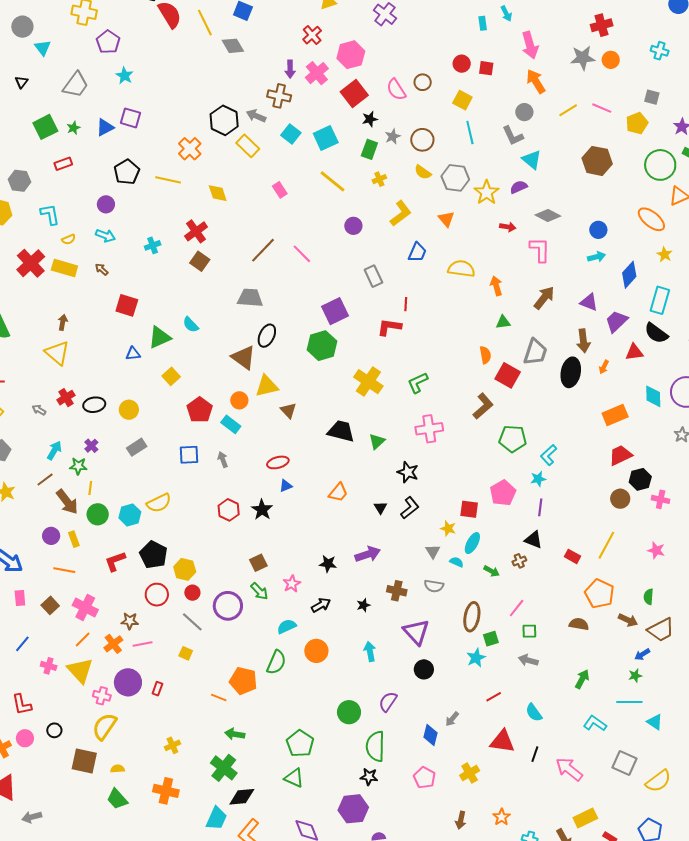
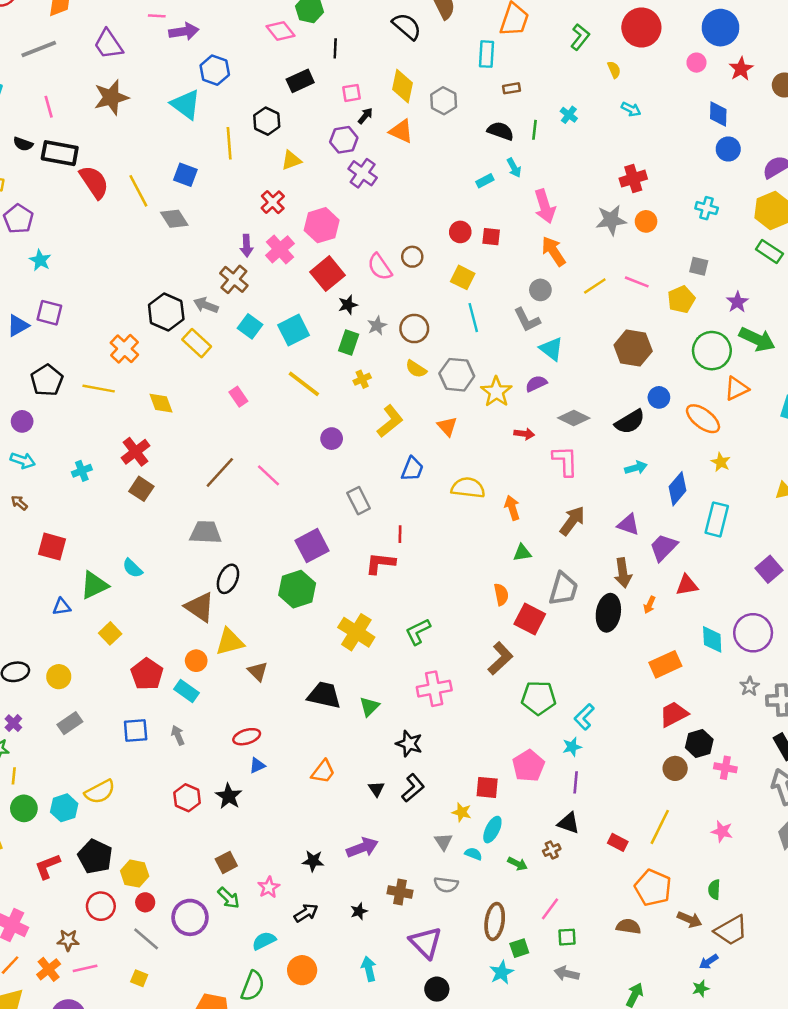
cyan rectangle: (483, 23) -> (485, 181), turned 72
brown cross: (279, 96) -> (234, 279), turned 30
blue circle: (598, 230) -> (659, 397), moved
black semicircle: (656, 333) -> (630, 422), moved, turned -65

